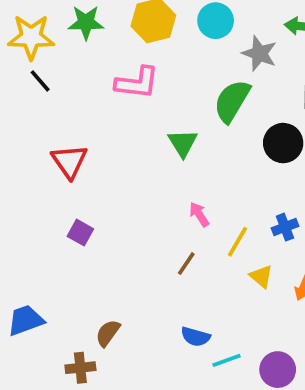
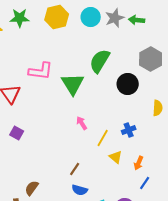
gray star: (259, 54) -> (115, 18), moved, turned 30
pink L-shape: (137, 83) -> (41, 71), moved
green triangle: (183, 143) -> (73, 84), size x1.4
brown line: (186, 264) -> (75, 169), moved

